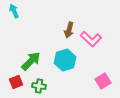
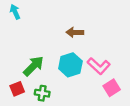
brown arrow: (69, 30) -> (75, 32), turned 77
pink L-shape: (91, 39) -> (99, 66), moved

